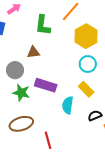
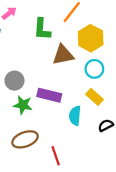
brown triangle: (33, 52) -> (63, 55), moved, size x1.5

